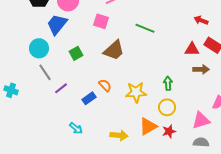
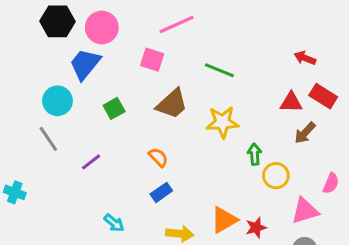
brown arrow: (201, 69) -> (305, 133), turned 133
gray line: (45, 72) -> (48, 139), moved
cyan cross: (11, 90) -> (15, 192), moved
yellow star: (136, 92) -> (222, 122), moved
blue rectangle: (89, 98) -> (161, 192), moved
yellow circle: (167, 107) -> (276, 176), moved

